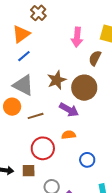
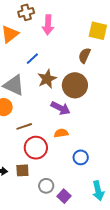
brown cross: (38, 13) -> (26, 12), turned 35
pink arrow: (77, 37) -> (48, 25), moved
blue line: (24, 56) -> (32, 59), moved
brown line: (36, 116) -> (24, 126), moved

